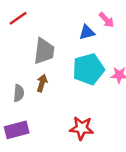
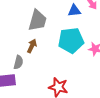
gray semicircle: (19, 93) -> (18, 62), moved

